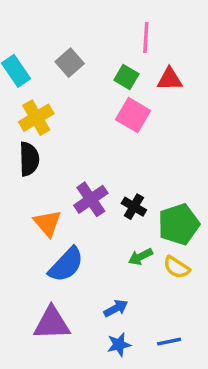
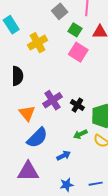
gray square: (70, 63) -> (60, 11), moved
yellow cross: (36, 118) -> (38, 43), moved
blue arrow: (116, 308) -> (64, 156), moved

